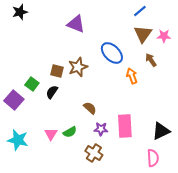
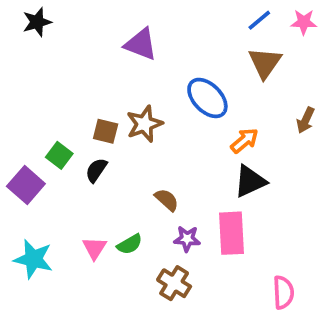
pink star: (164, 36) -> (304, 22), moved
brown arrow: (151, 60) -> (306, 120), moved, turned -120
orange arrow: (132, 76) -> (244, 141), turned 70
black triangle: (161, 131) -> (250, 181), moved

